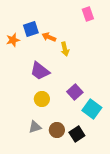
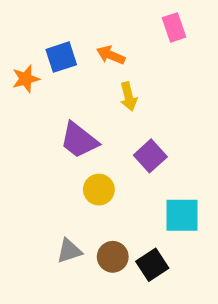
orange arrow: (49, 37) -> (111, 55), moved
purple square: (75, 92) -> (150, 156), moved
yellow circle: (42, 99) -> (99, 190), moved
cyan square: (92, 109) -> (182, 215), turned -36

